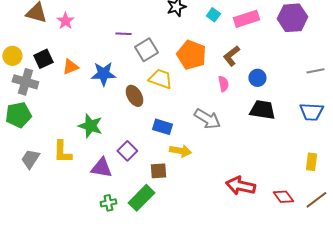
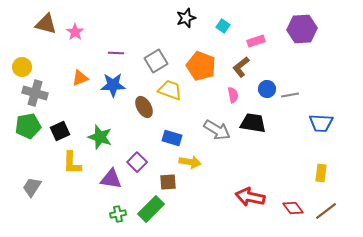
pink rectangle: (246, 19) -> (256, 41), moved, size x0.7
purple line: (123, 34) -> (116, 53), moved
black square: (43, 59) -> (60, 131), moved
gray line: (315, 71) -> (290, 95), moved
black trapezoid: (262, 110) -> (253, 123), moved
gray trapezoid: (30, 159) -> (32, 187), moved

